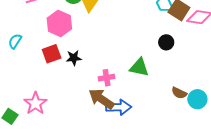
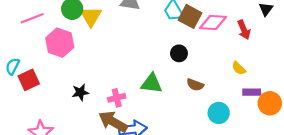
red square: (52, 54) -> (29, 80), moved
black star: (74, 58) -> (80, 92), moved
brown semicircle: (179, 93) -> (195, 85), moved

